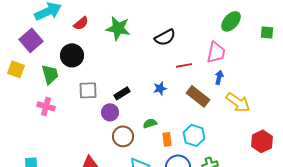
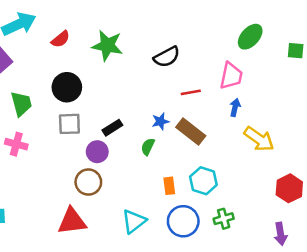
black circle: (72, 55) -> (67, 87), moved
brown rectangle: (198, 96) -> (191, 131), moved
green semicircle: (150, 123) -> (148, 147), moved, turned -48
brown circle: (123, 136) -> (88, 182), moved

